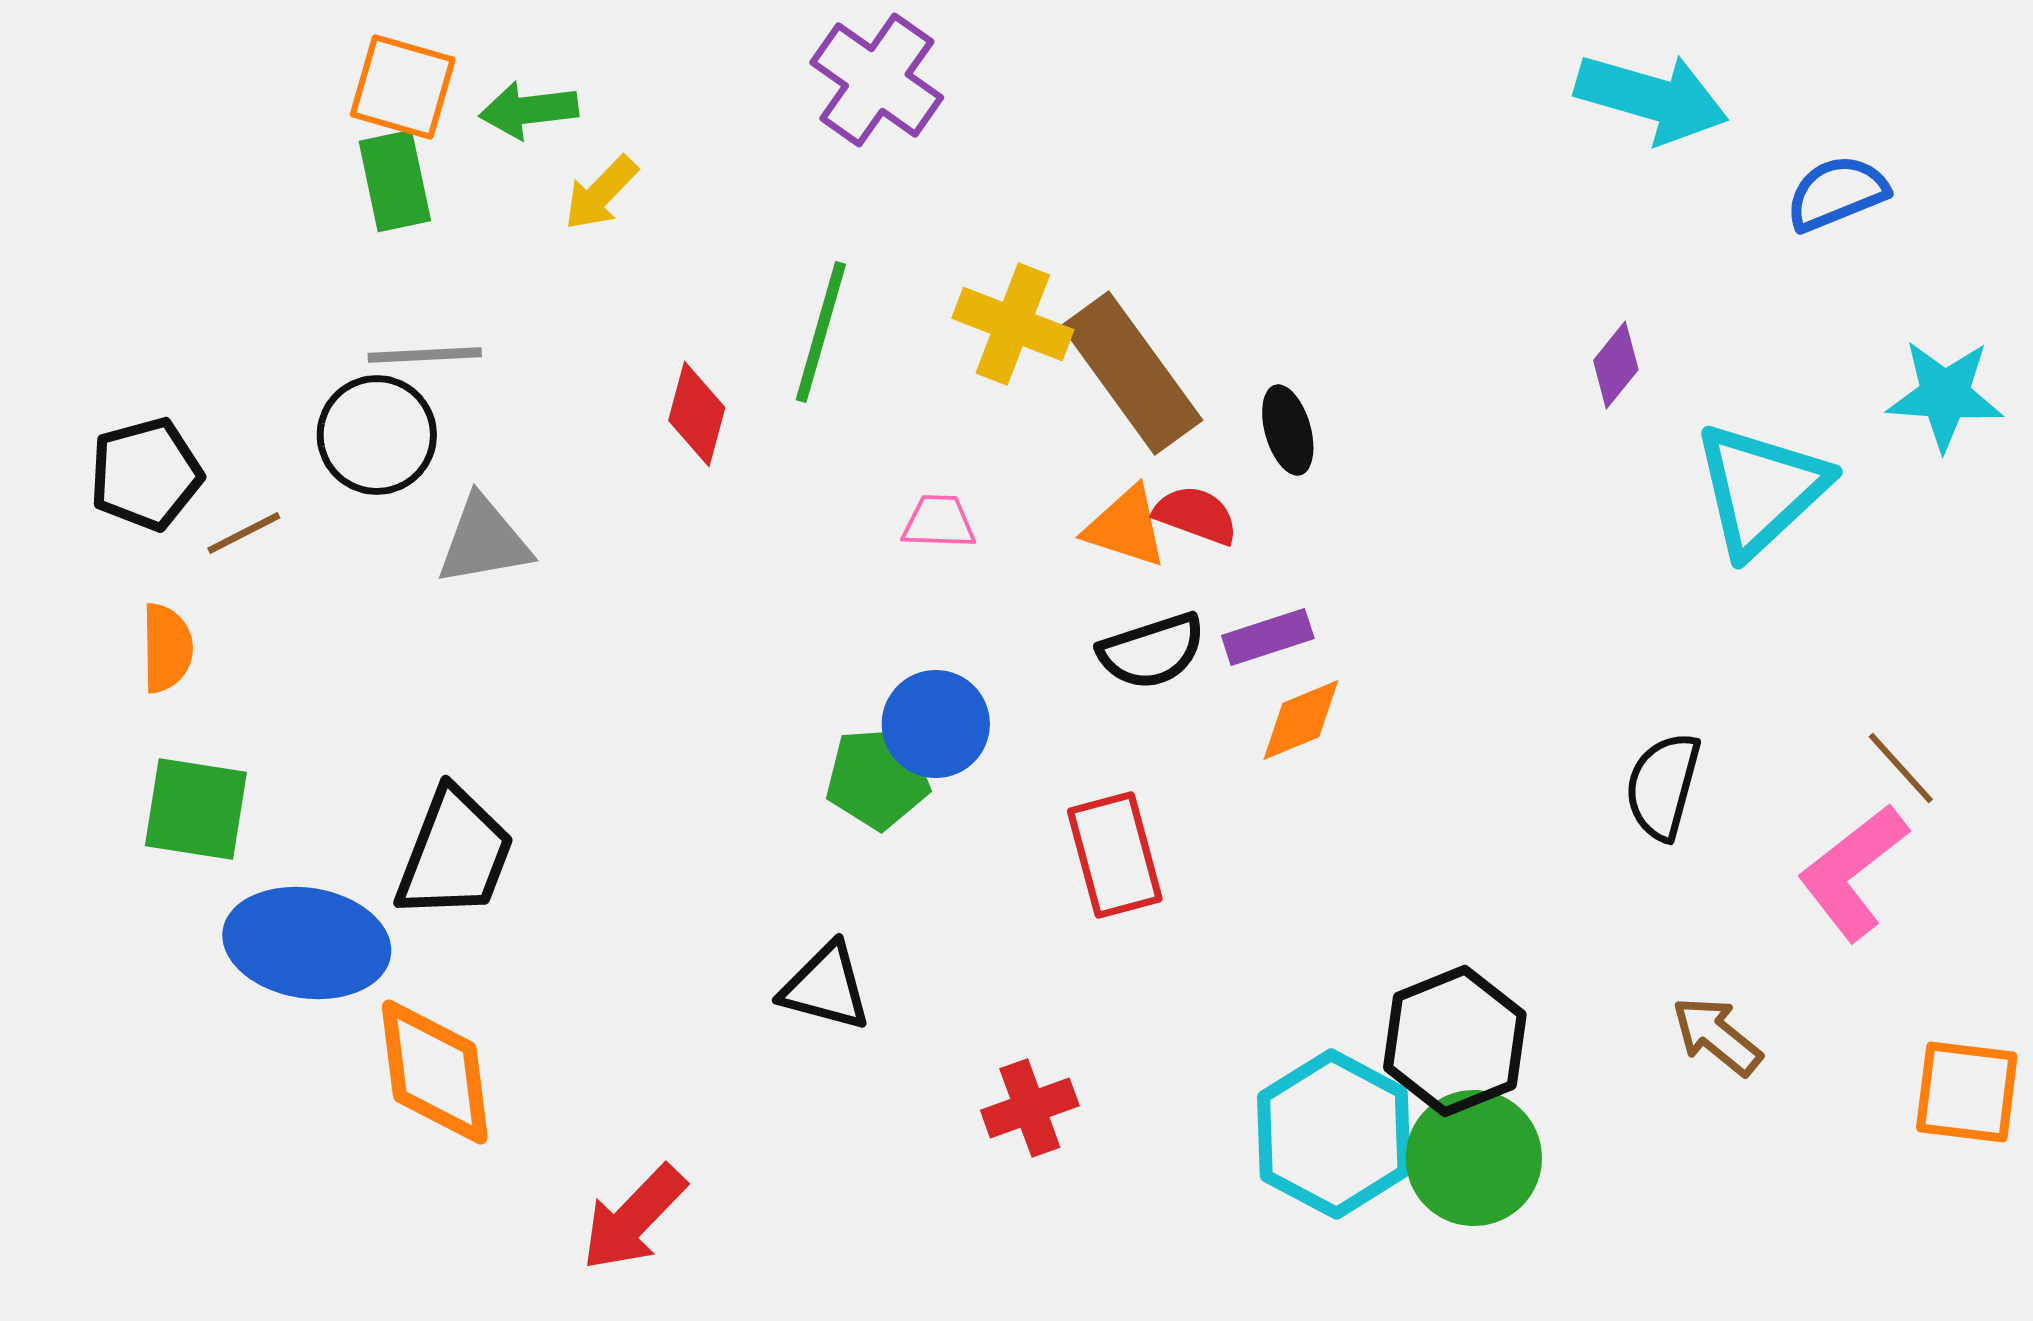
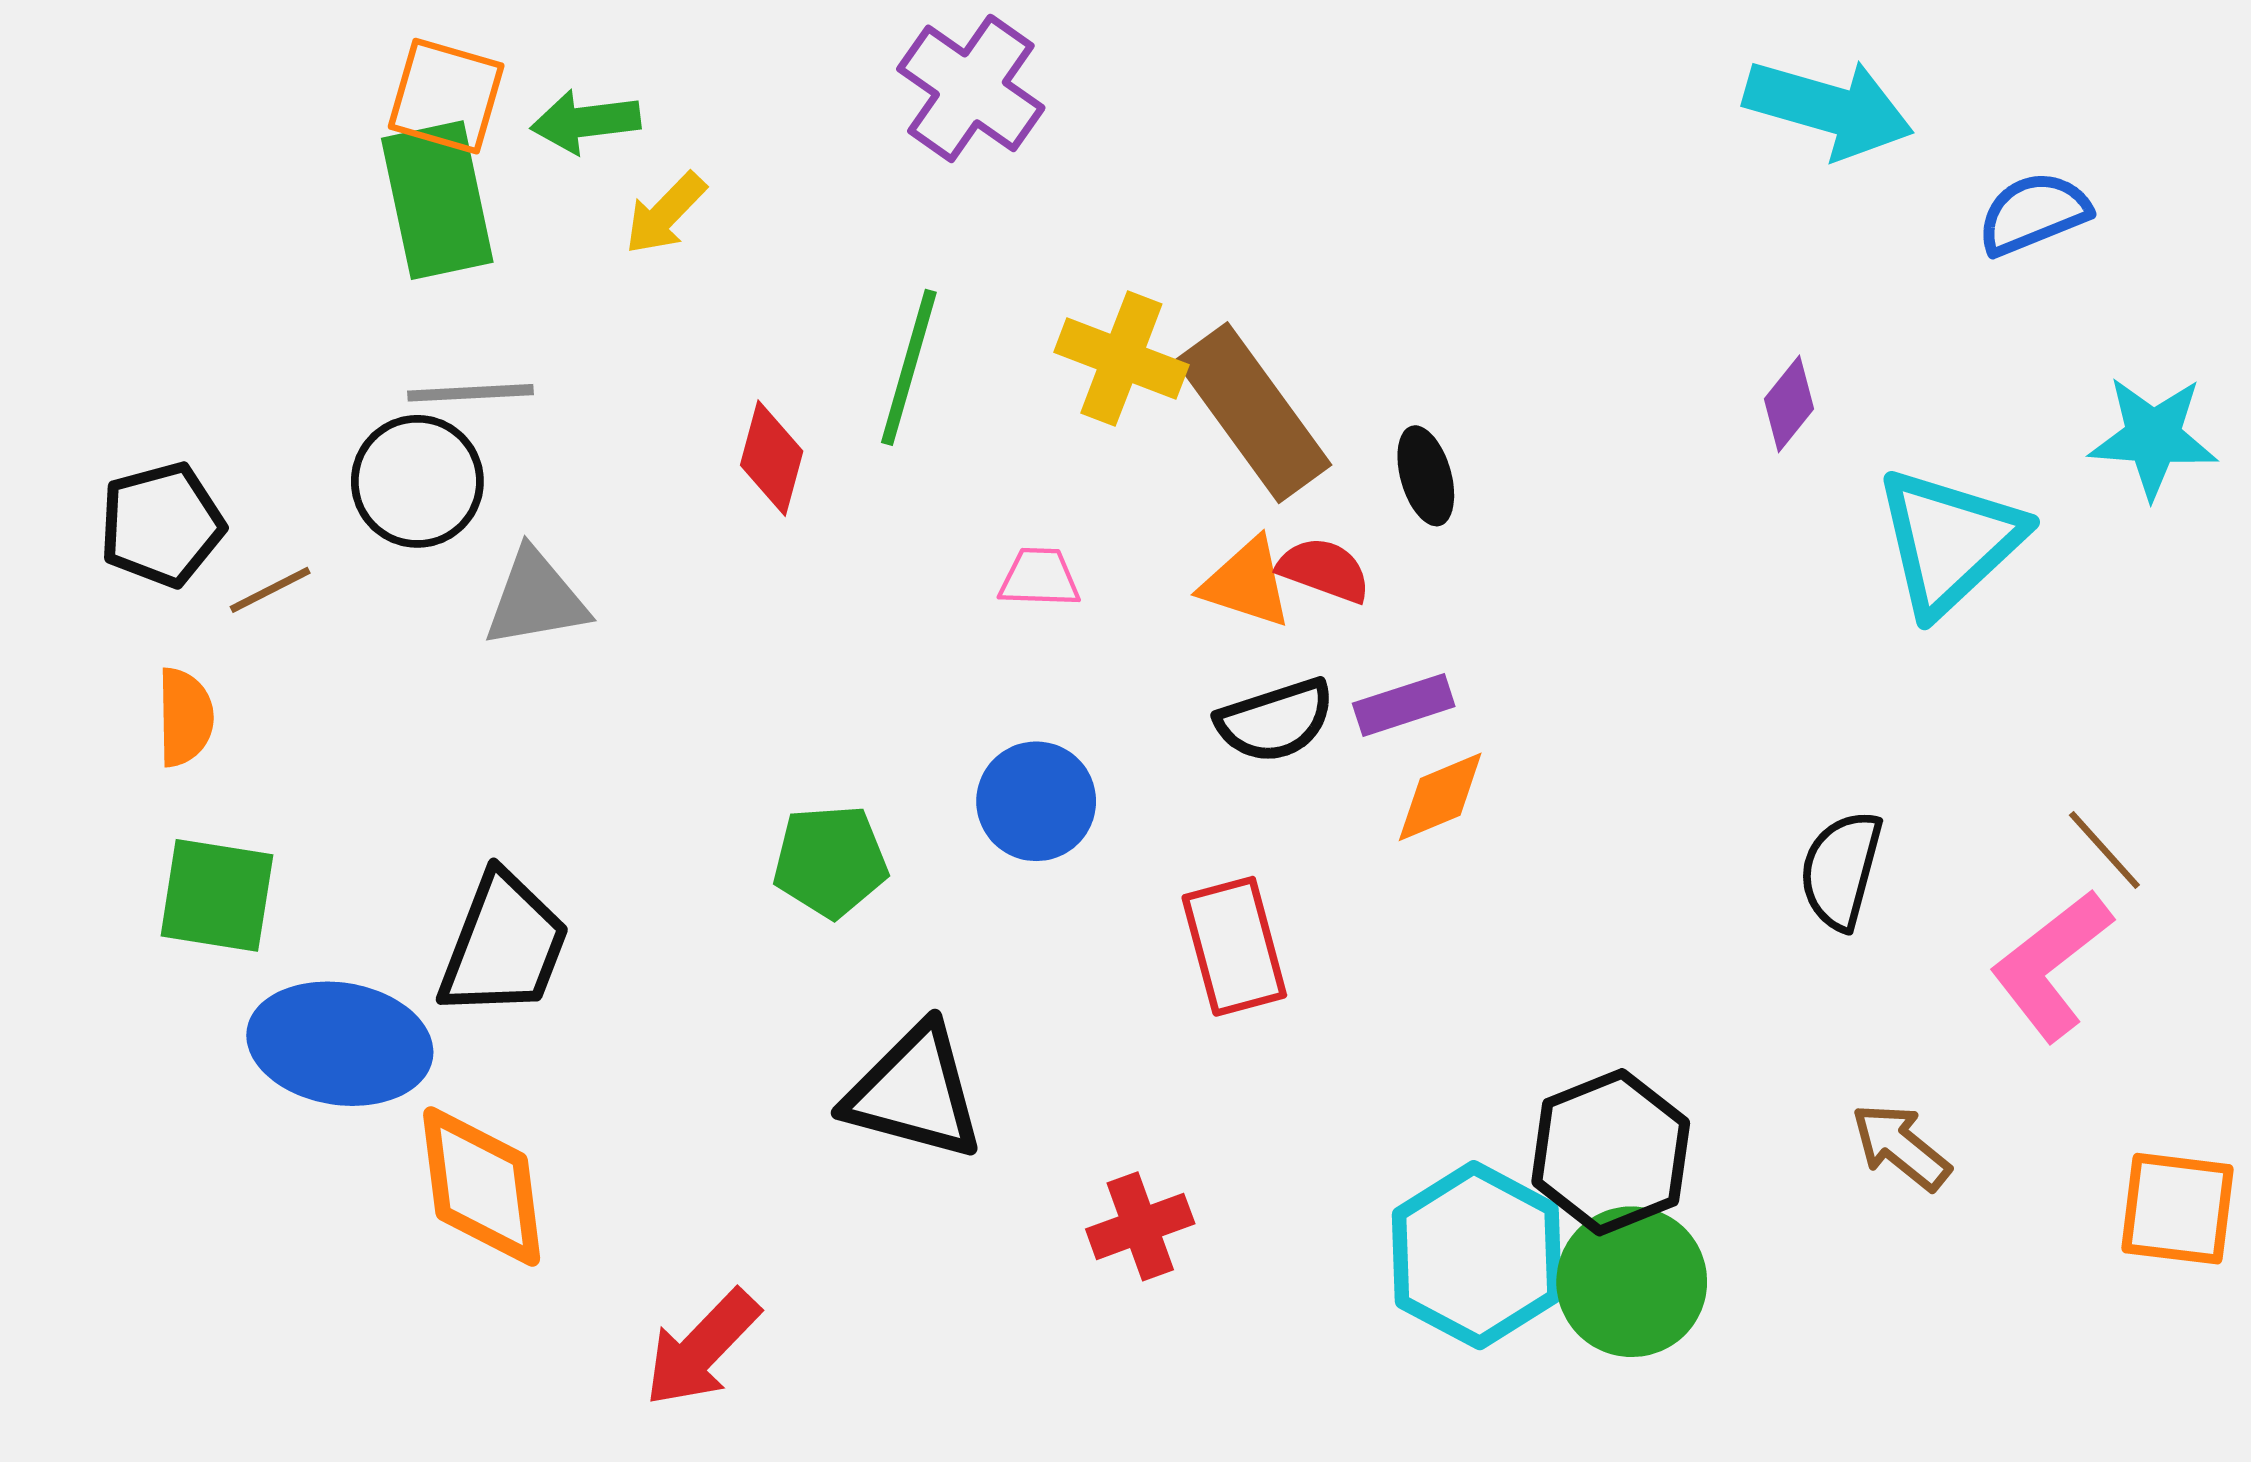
green rectangle: (395, 181) -> (437, 200), size x1.4
green pentagon: (878, 778) -> (830, 861), moved
black triangle: (826, 987) -> (914, 1092), size x1.4

